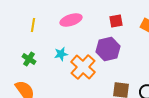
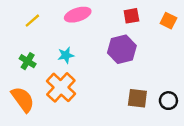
yellow line: (33, 25) -> (32, 21), turned 40
orange cross: (83, 67) -> (61, 87), moved

